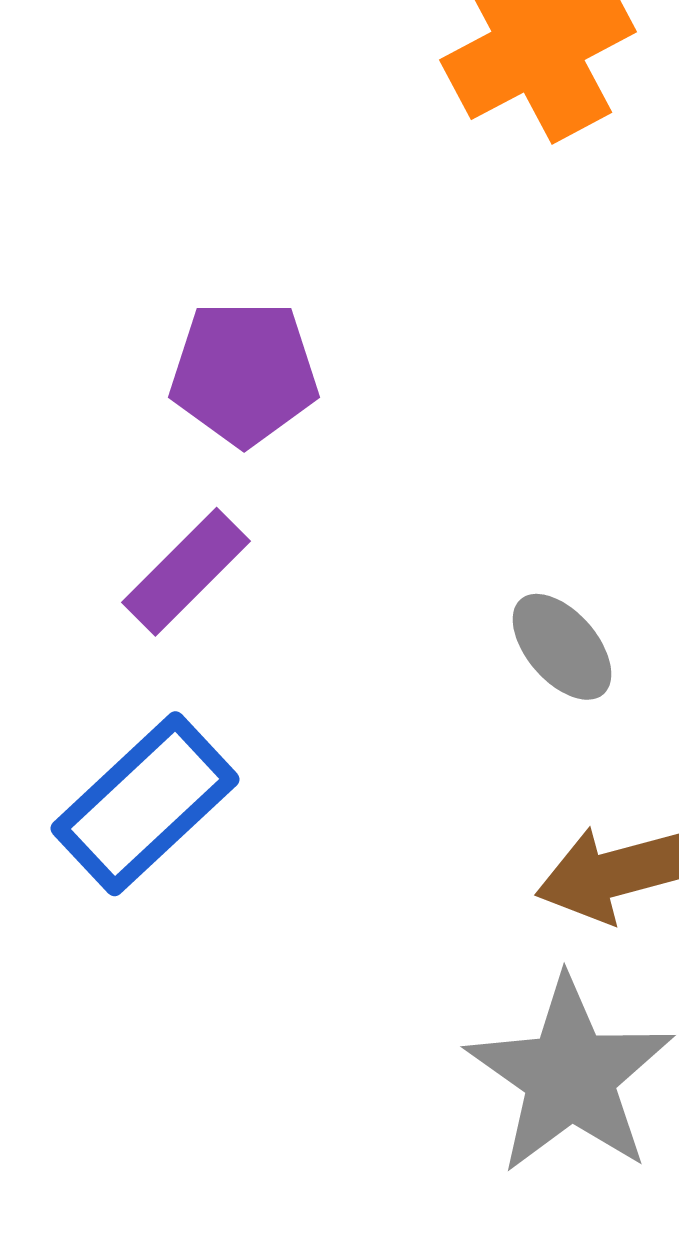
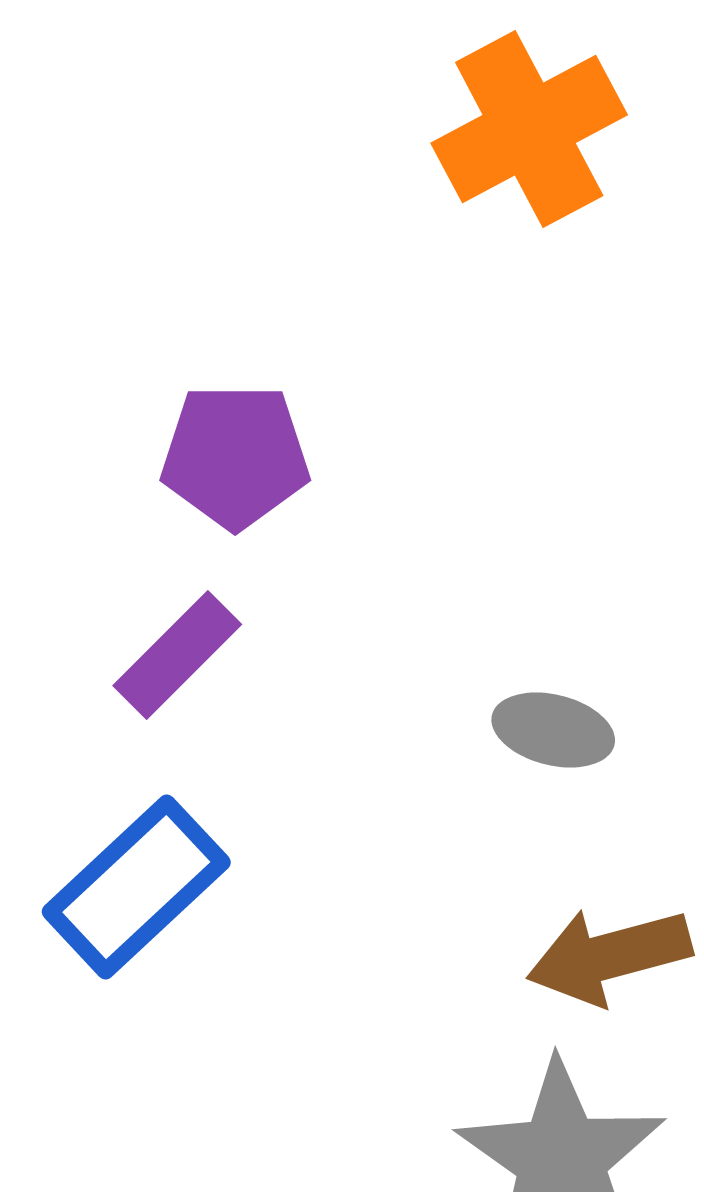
gray ellipse: (562, 647) -> (553, 730), turned -35

